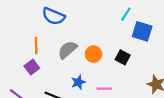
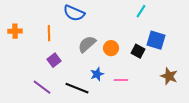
blue square: (142, 31) -> (156, 40), moved
orange line: (36, 45) -> (49, 33), moved

